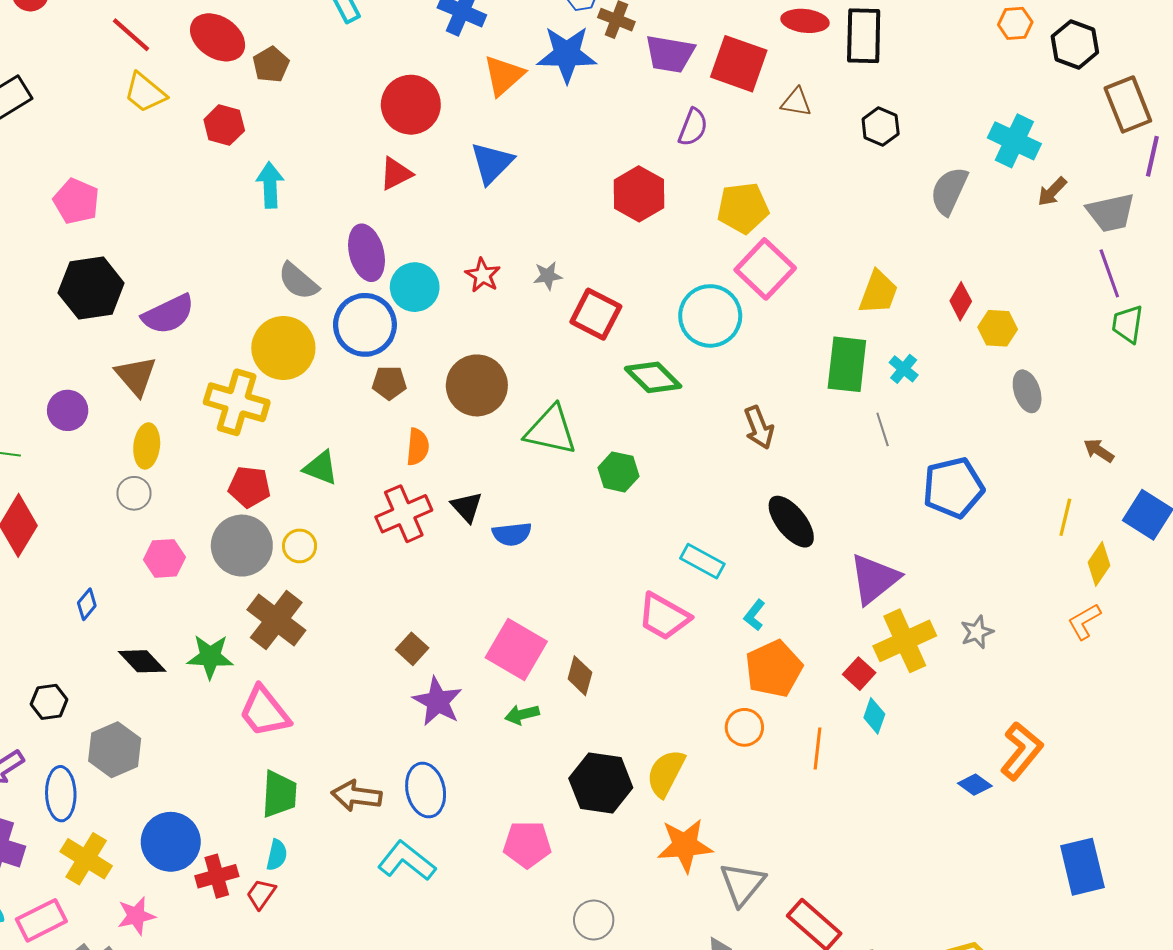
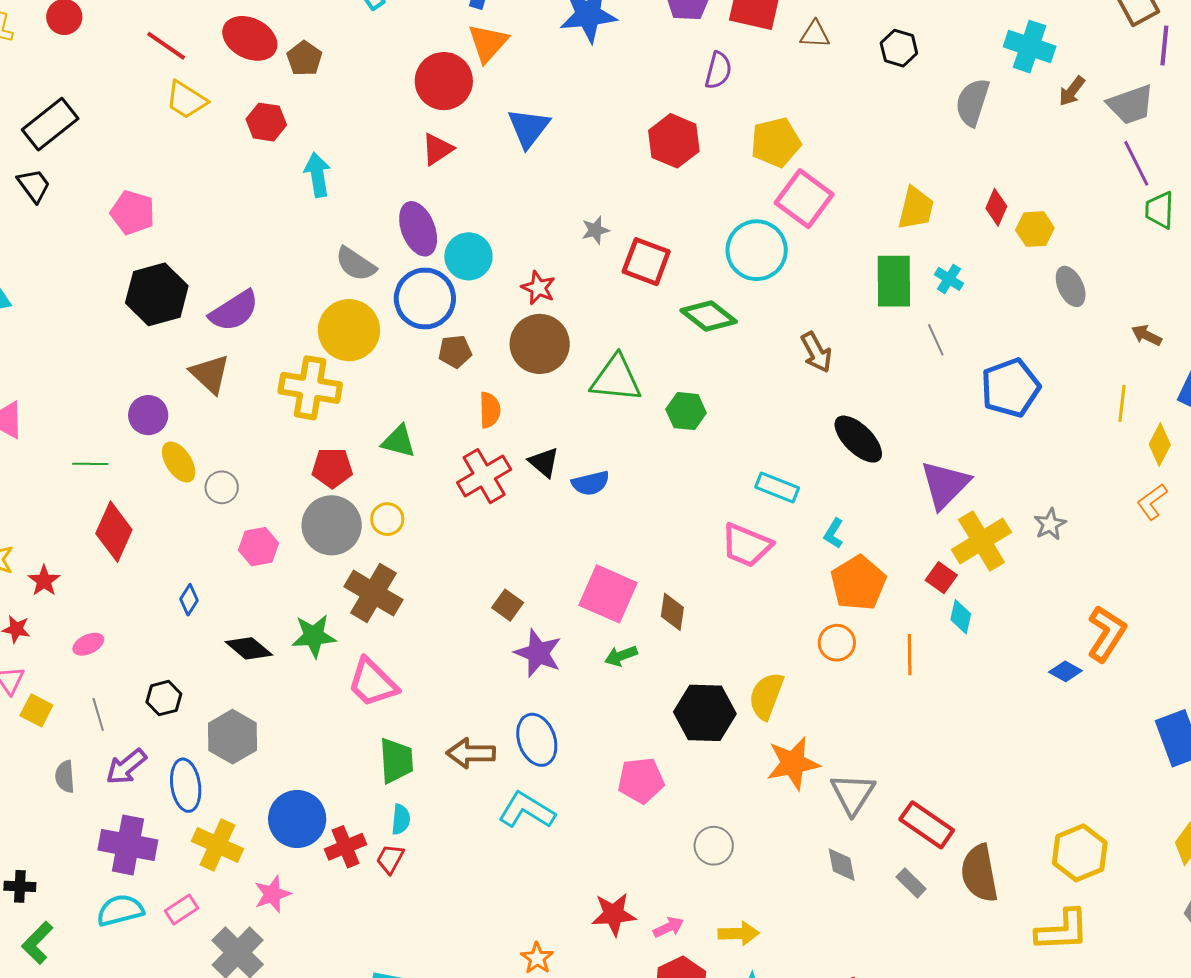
orange triangle: (504, 75) -> (488, 43), moved
red star: (483, 275) -> (538, 288), moved
yellow ellipse: (147, 446) -> (179, 462), moved, turned -33
pink rectangle: (41, 920) -> (181, 909), size x0.7

